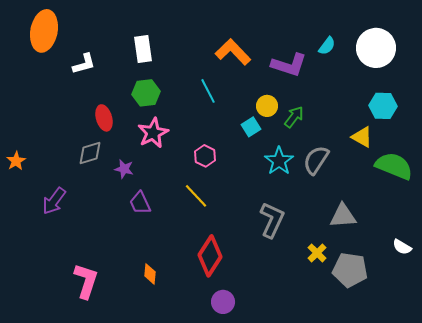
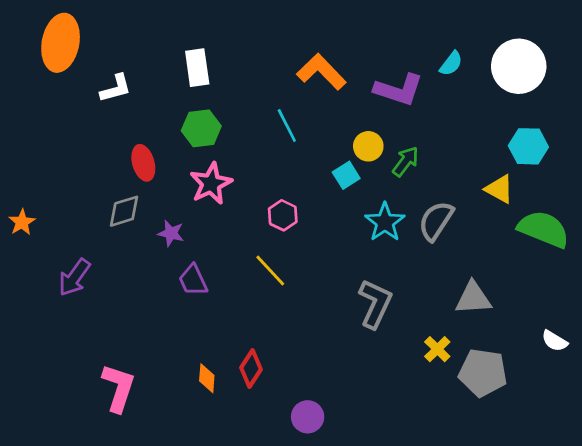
red diamond: (210, 256) -> (251, 368), moved, size x0.7

